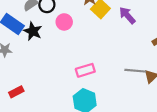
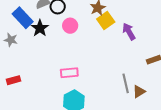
pink rectangle: (85, 70) -> (69, 73), moved
gray line: (135, 71) -> (126, 83), turned 60

